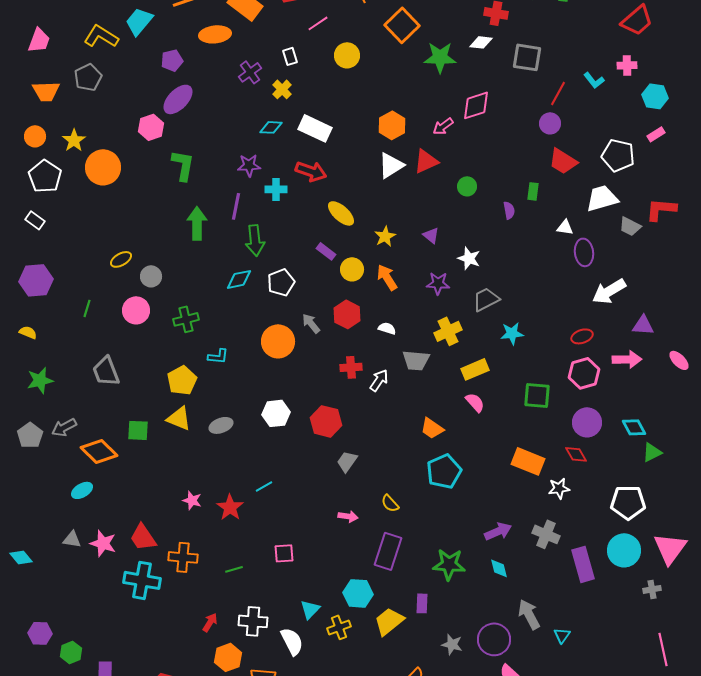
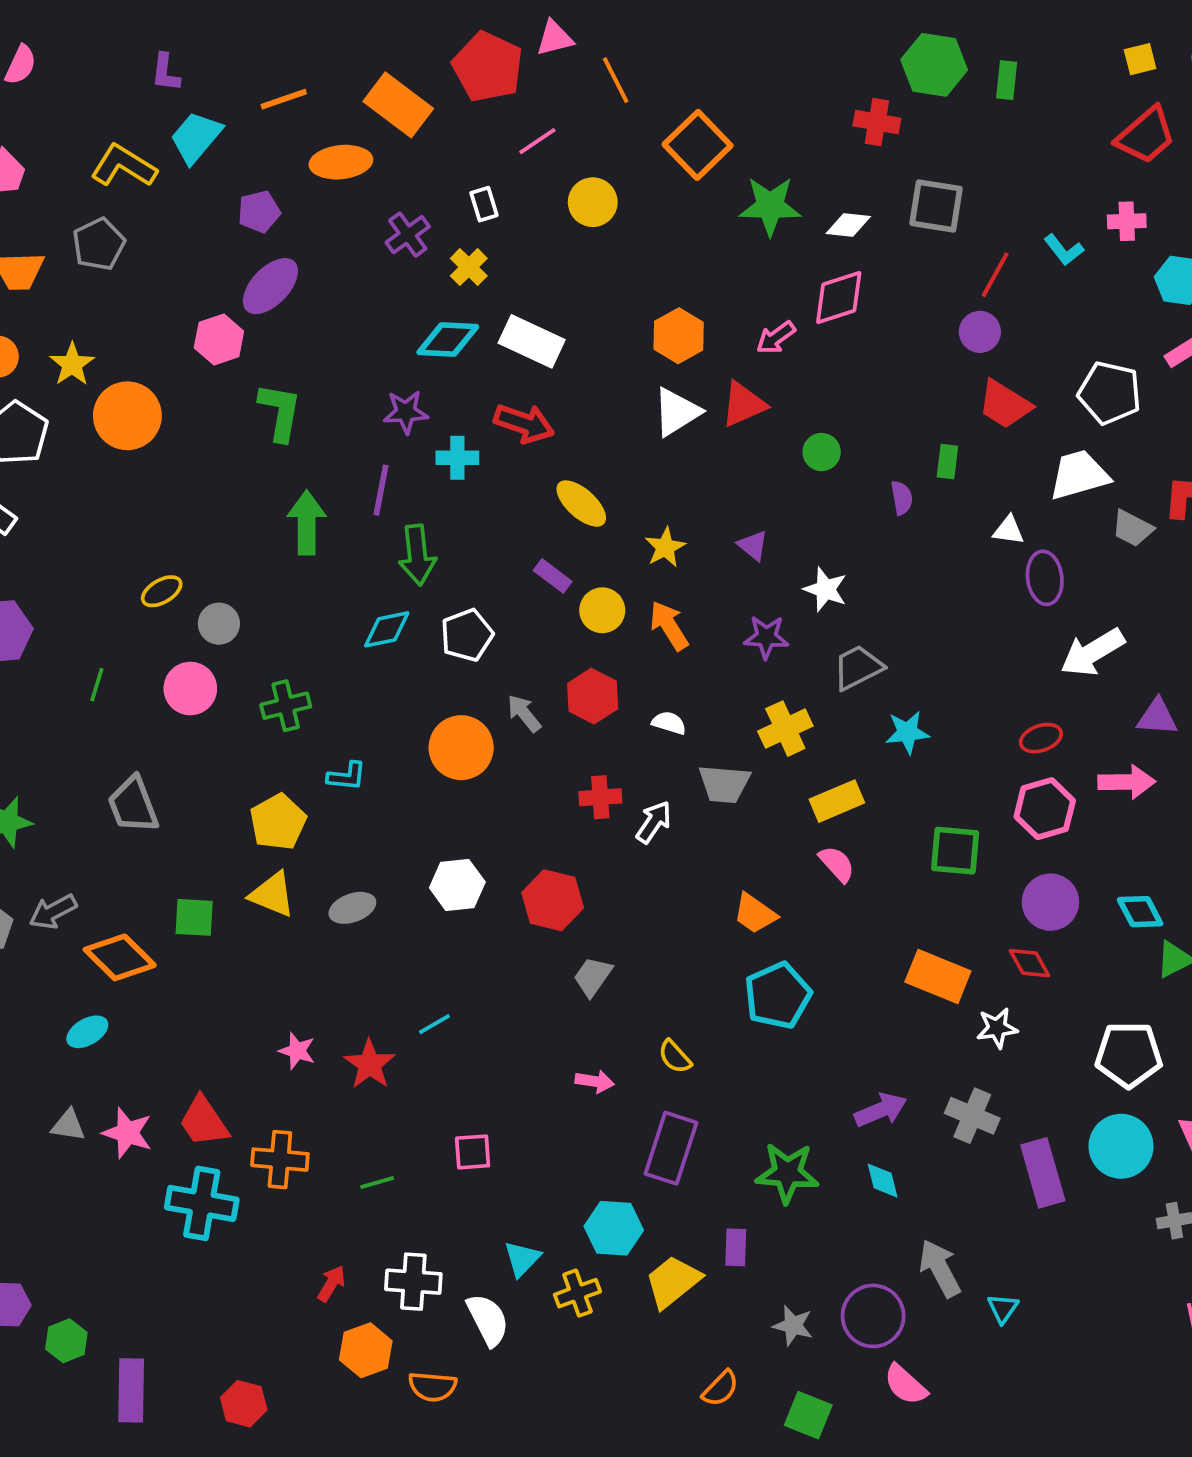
white diamond: (481, 42) -> (848, 225), moved
cyan diamond: (271, 127) -> (448, 339), size x1.4

